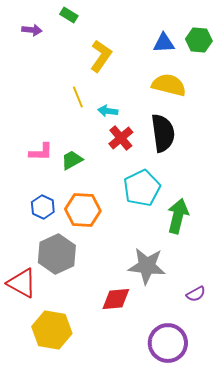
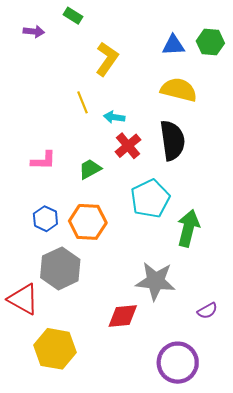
green trapezoid: (72, 160) -> (90, 169), moved

